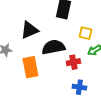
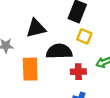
yellow square: (85, 33) -> (84, 36), moved

